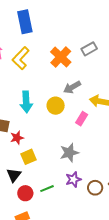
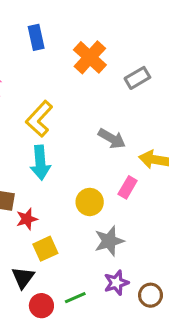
blue rectangle: (25, 22) -> (36, 37), size x0.7
orange cross: (61, 57) -> (90, 57), moved
yellow L-shape: (21, 58) -> (39, 119), moved
gray arrow: (72, 87) -> (112, 139), turned -120
yellow circle: (56, 106) -> (90, 202), moved

